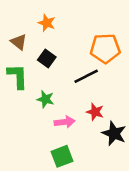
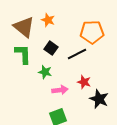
orange star: (47, 23) -> (48, 20), moved
brown triangle: (19, 42) -> (24, 27), size x1.6
black square: (47, 58) -> (51, 48), moved

